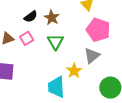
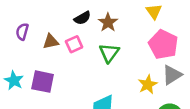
gray triangle: (92, 56) -> (172, 75), moved
yellow star: (74, 71) -> (148, 84), moved

